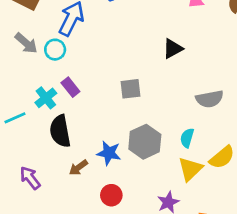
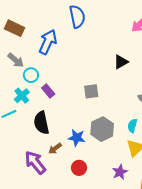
cyan circle: (55, 50) -> (31, 75), moved
cyan cross: (46, 98) -> (22, 96), moved
purple arrow: (30, 178) -> (35, 162), moved, size x1.4

